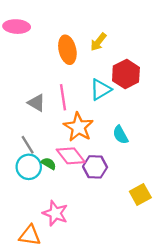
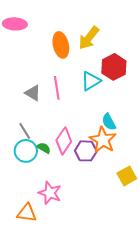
yellow arrow: (98, 42) -> (89, 38), size x1.4
orange star: (78, 127) -> (103, 140), moved
pink diamond: (71, 156) -> (64, 141), turned 72

